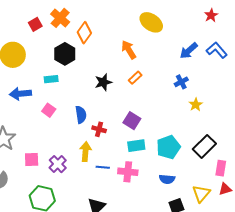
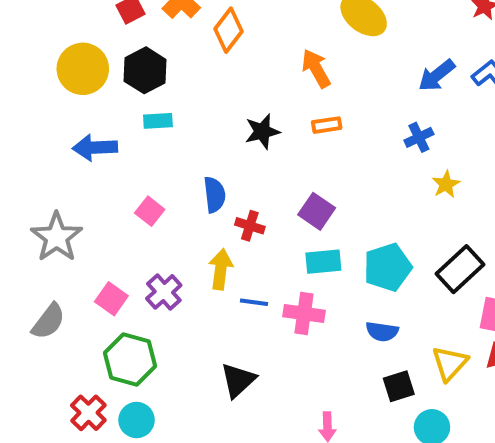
black hexagon: (65, 54) -> (145, 70), moved
orange rectangle: (135, 78) -> (327, 125), turned 32
pink square: (49, 110) -> (150, 211), moved
pink square: (32, 159) -> (111, 299), moved, turned 35

